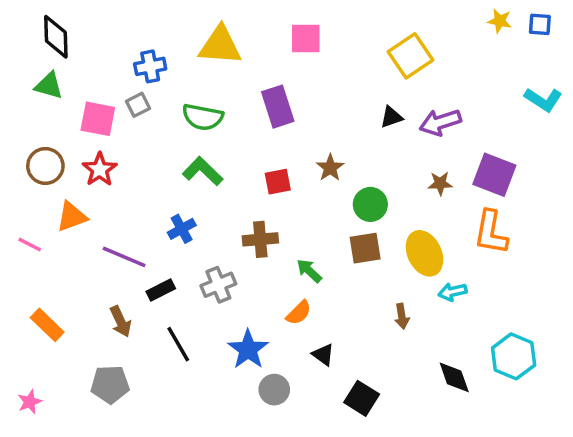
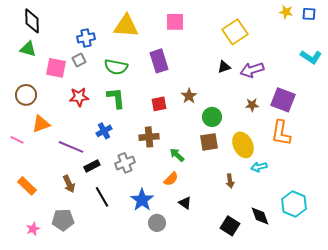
red star: (100, 169) -> (79, 97), moved, turned 30
green L-shape: (203, 171) -> (116, 98), turned 40
black square: (362, 398) -> (230, 226), moved
pink star: (30, 402) -> (33, 229), moved

